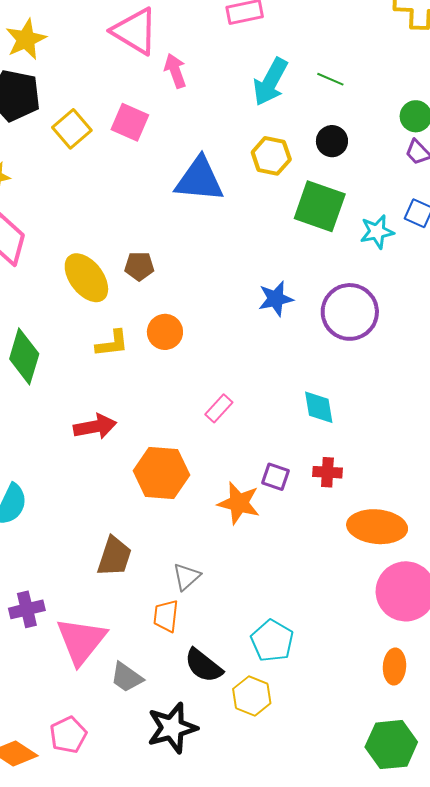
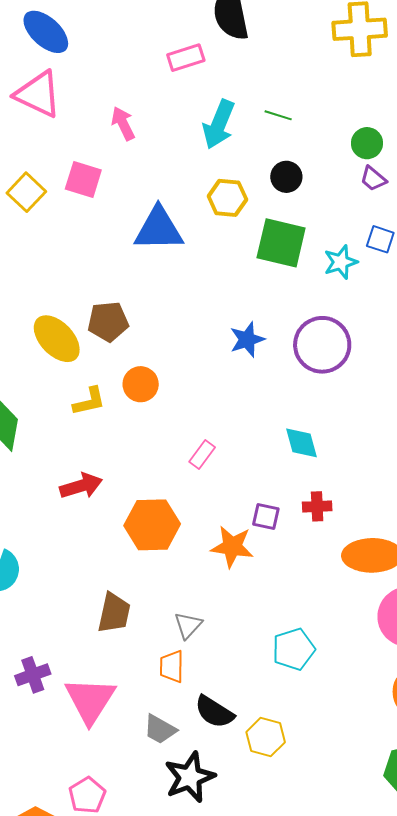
pink triangle: (135, 31) -> (38, 94), moved
brown pentagon: (139, 266) -> (108, 322), size x1.4
cyan pentagon: (272, 641) -> (294, 649), moved, turned 30
gray trapezoid: (127, 677) -> (160, 729), moved

